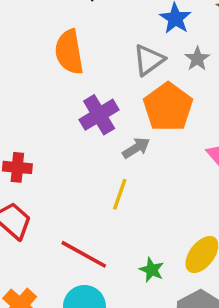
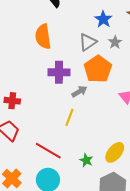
purple cross: (99, 115) -> (59, 72), turned 30

